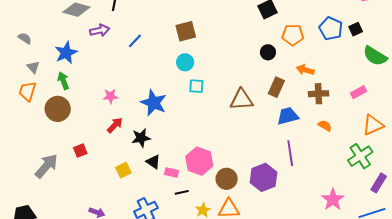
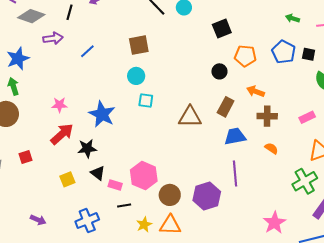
black square: (356, 29) -> (309, 54), turned 32
red arrow: (115, 125) -> (62, 134), size x1.4

